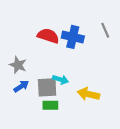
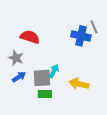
red semicircle: (48, 36) -> (30, 37), moved
blue cross: (73, 37) -> (81, 36), moved
cyan arrow: (60, 80) -> (54, 71), turned -80

